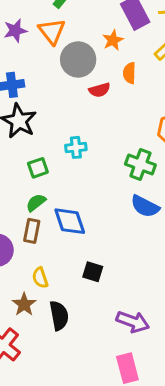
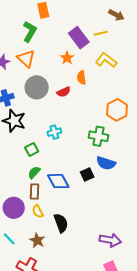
gray circle: (78, 59) -> (37, 87), moved
black square: (93, 272) -> (87, 175), moved, turned -32
yellow semicircle: (40, 278) -> (38, 211), moved
black semicircle: (59, 316) -> (61, 223), moved

